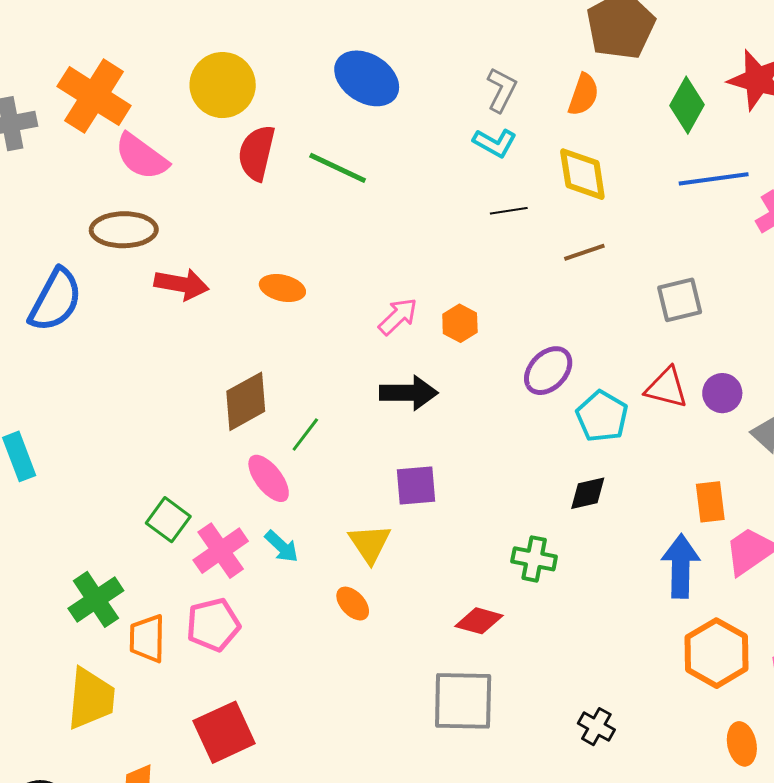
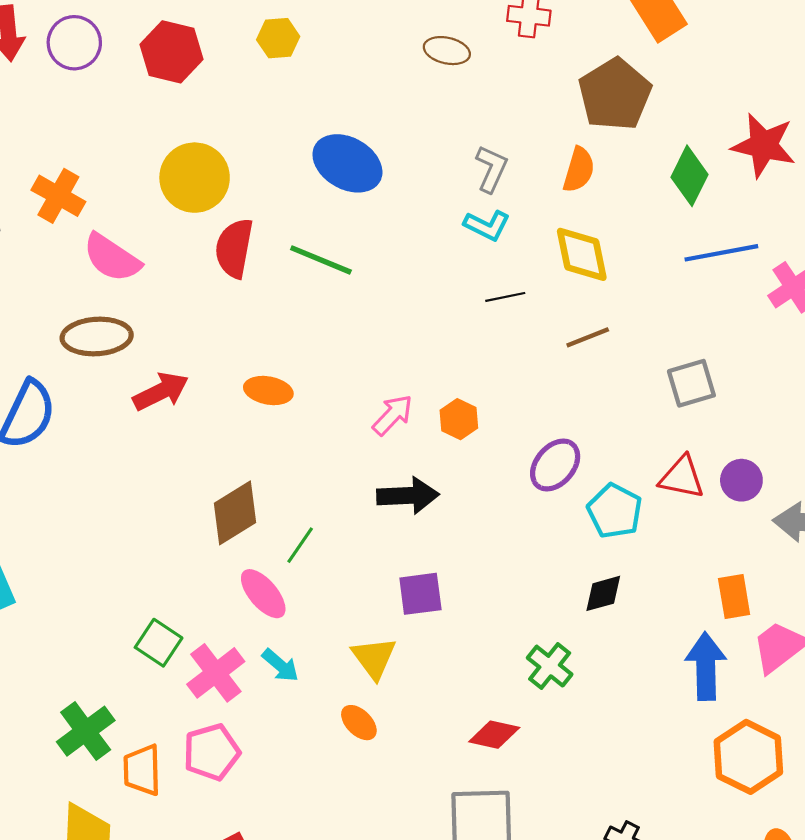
orange cross: (94, 96) -> (58, 196), size x0.7
red arrow: (182, 284) -> (161, 391), turned -34
green cross: (534, 559) -> (550, 666), turned 30

